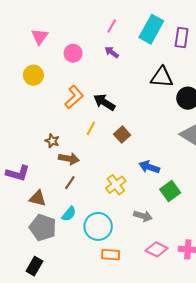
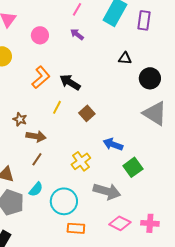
black triangle: (162, 77) -> (125, 58), size x0.6
gray arrow: (143, 216) -> (107, 191), size x1.5

